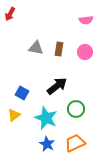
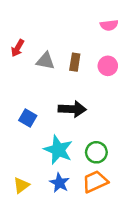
red arrow: (10, 14) -> (18, 48), moved
black arrow: (57, 86) -> (72, 109), turned 40
green circle: (76, 109) -> (96, 152), moved
yellow triangle: (14, 115) -> (21, 185), moved

